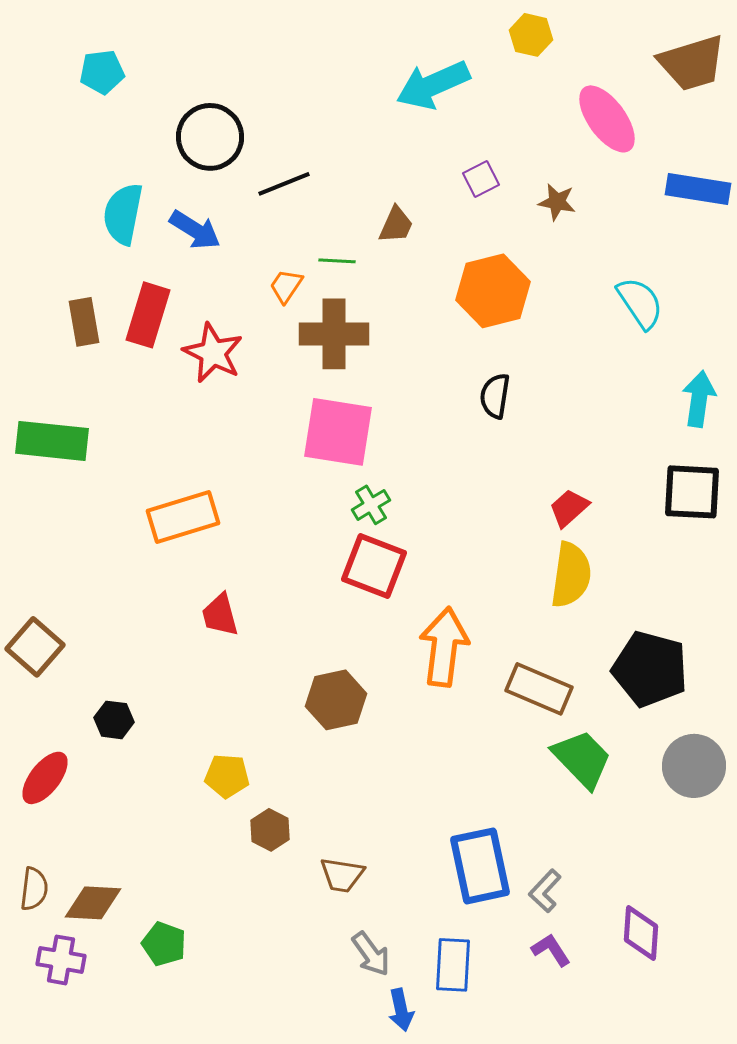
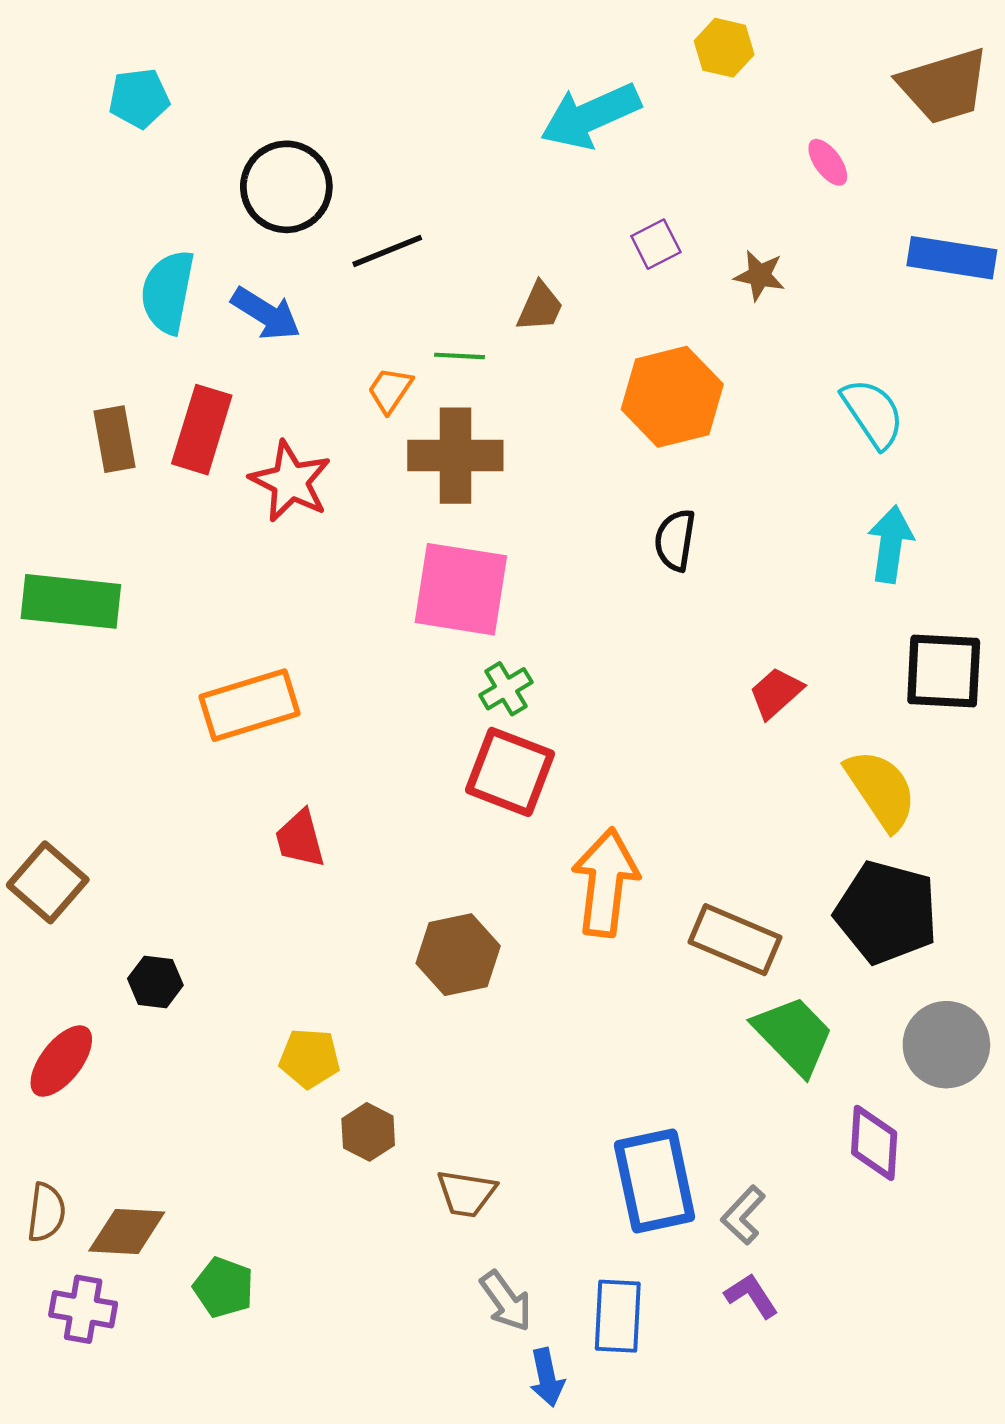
pink ellipse: (607, 119) -> (828, 162), size x0.5
cyan arrow: (699, 399) -> (891, 544), moved
yellow semicircle: (571, 575) -> (881, 790), moved, turned -42
purple diamond: (641, 933) -> (874, 1143), moved

